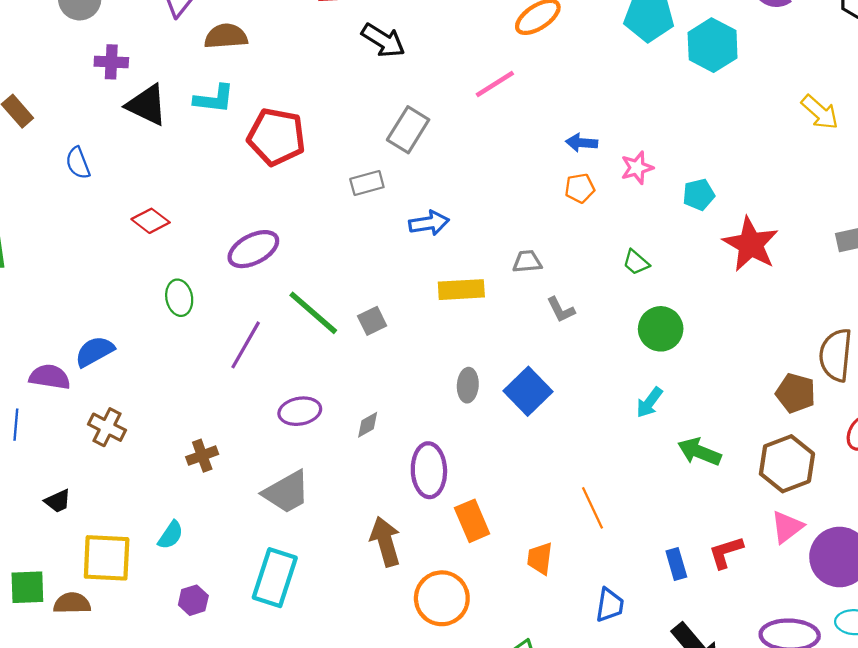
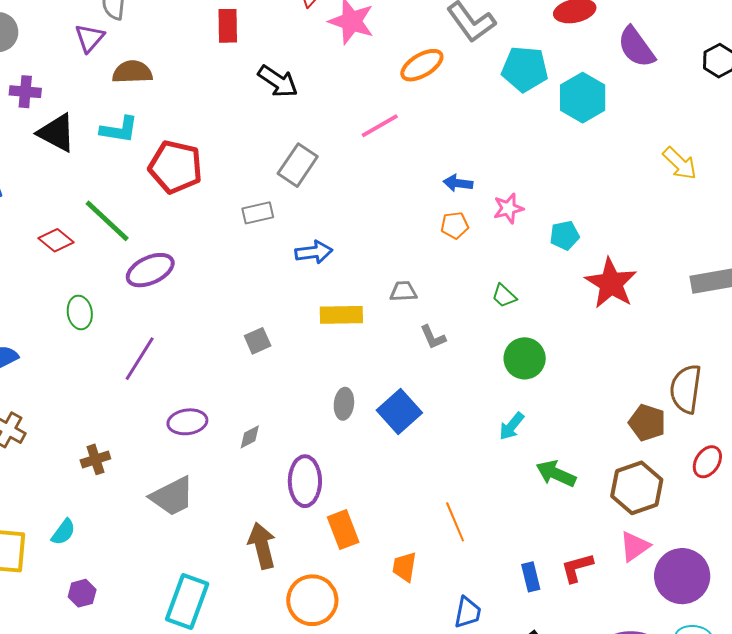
green line: (313, 313) -> (107, 221), moved
cyan rectangle: (275, 578) -> (187, 602), moved

